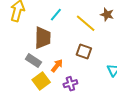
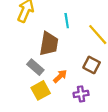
cyan line: (56, 15) -> (67, 21), turned -56
purple cross: (70, 84) -> (81, 94), moved

